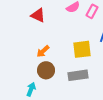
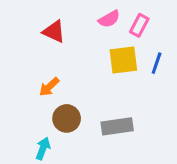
yellow square: (82, 49) -> (123, 60), moved
orange arrow: (43, 51) -> (49, 87), moved

